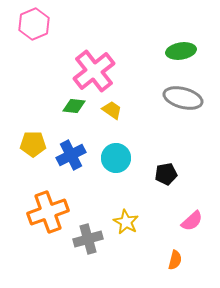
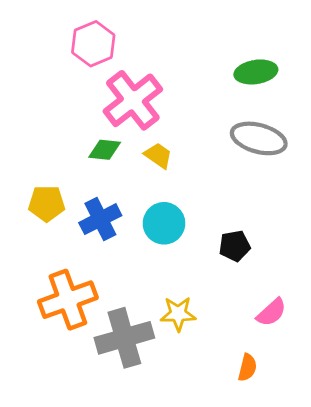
pink hexagon: (34, 24) -> (93, 44), moved
yellow star: (126, 222) -> (178, 314), turned -30
gray cross: (88, 239) -> (124, 338), size x1.4

